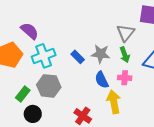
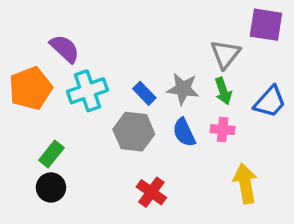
gray hexagon: (49, 86) -> (134, 132), moved
yellow arrow: (114, 102) -> (245, 183), moved
black circle: (33, 114) -> (51, 187), moved

